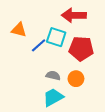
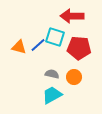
orange triangle: (19, 30) -> (19, 47), moved

